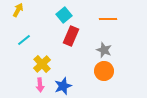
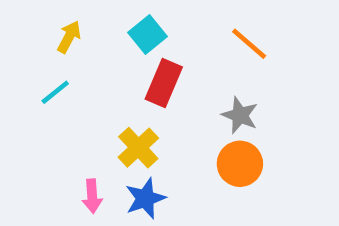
yellow arrow: (18, 10) -> (69, 37), moved
orange line: (108, 19) -> (249, 44), turned 42
yellow cross: (42, 64) -> (138, 148), moved

